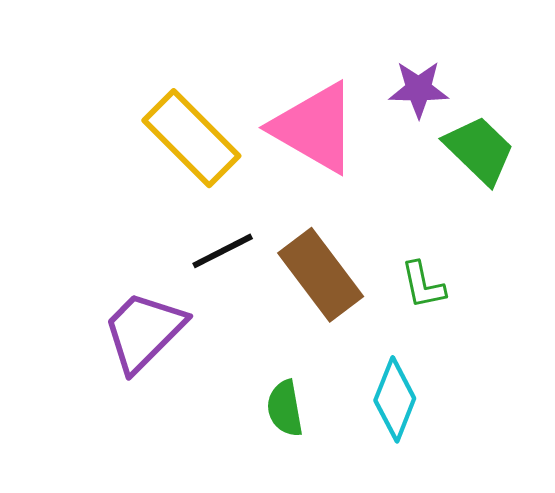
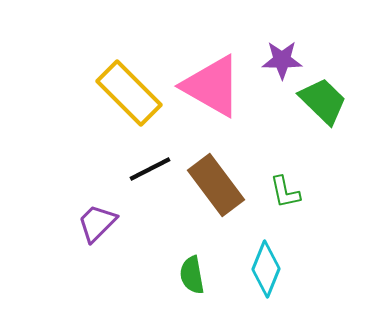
purple trapezoid: (144, 331) -> (97, 223), size x0.7

